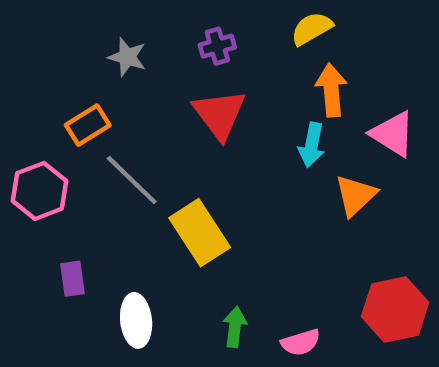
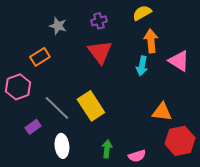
gray line: (132, 180) -> (57, 108), moved
orange triangle: (356, 195) -> (162, 112), moved, turned 50
purple rectangle: (72, 279) -> (33, 127), turned 63

